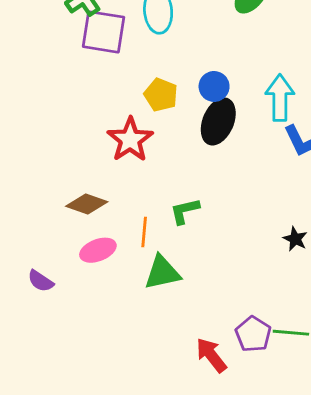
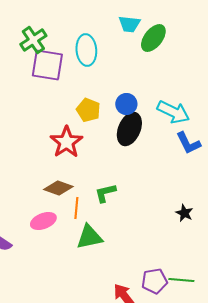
cyan arrow: (280, 98) -> (173, 112), turned 116
brown diamond: (87, 204) -> (58, 188), moved
purple pentagon: (253, 334) -> (154, 281), turned 30

